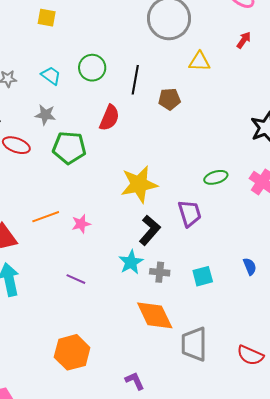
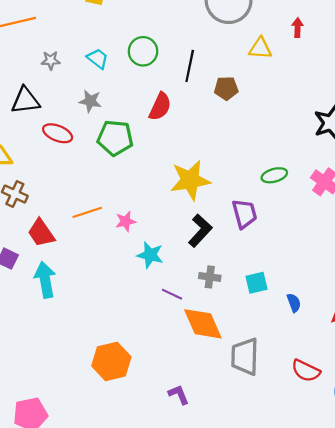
red arrow: (244, 40) -> (298, 28), moved, turned -36
cyan star: (131, 262) -> (150, 255), moved, turned -30
blue semicircle: (250, 266) -> (294, 303), moved
purple line: (76, 279) -> (172, 294), moved

